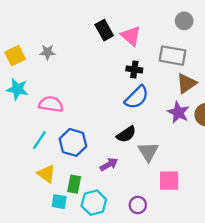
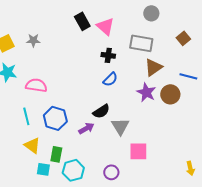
blue semicircle: (137, 97) -> (110, 79), size x0.7
cyan line: (39, 140) -> (26, 116), turned -48
purple arrow: (109, 164) -> (86, 128), moved

